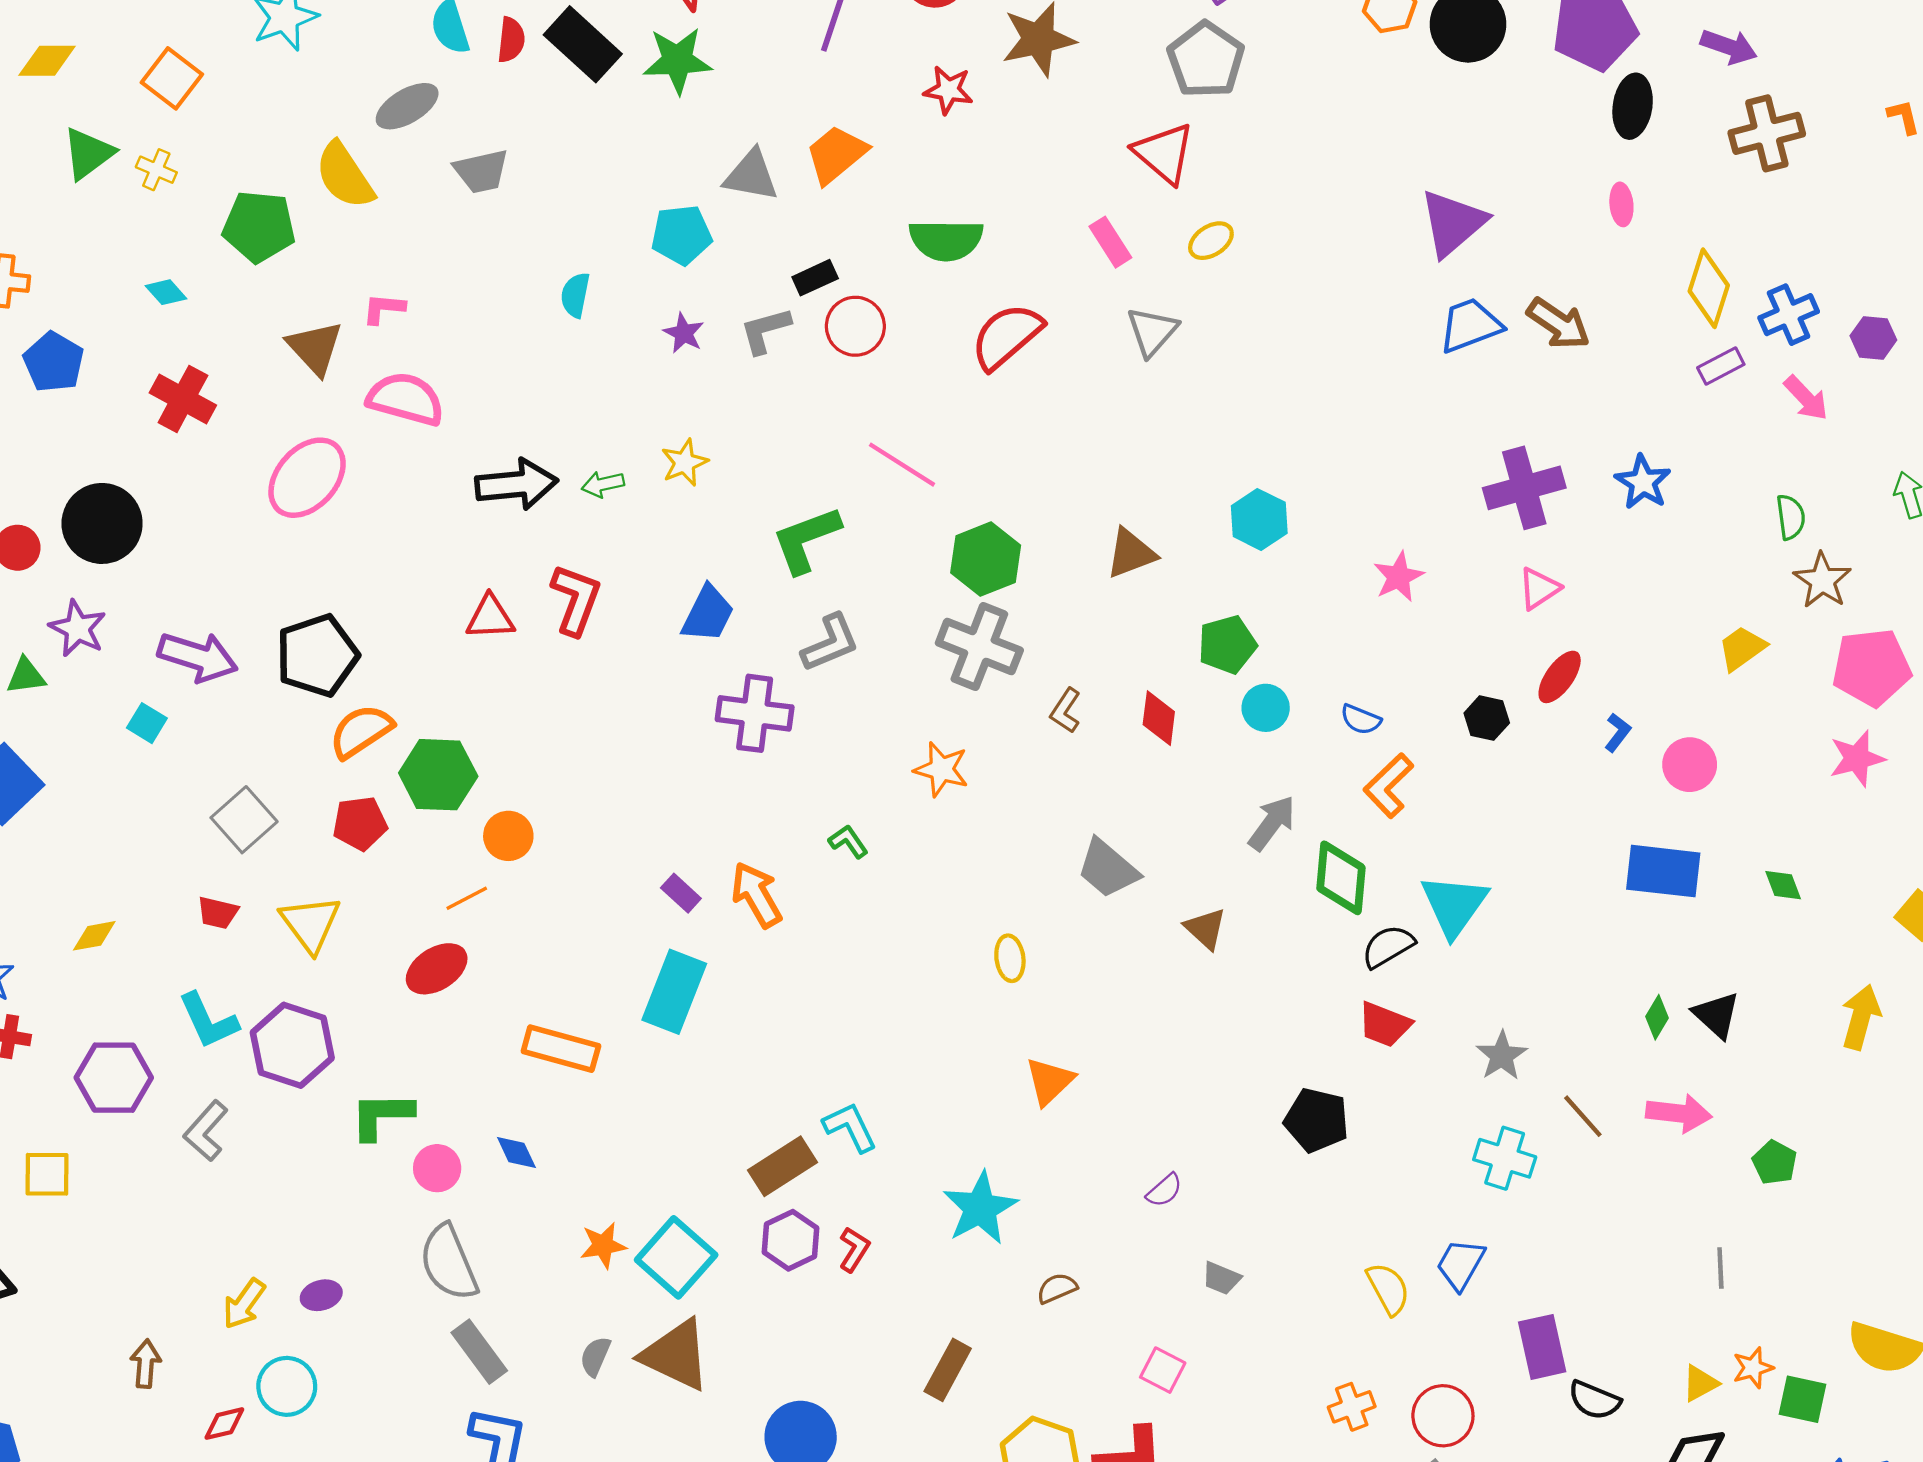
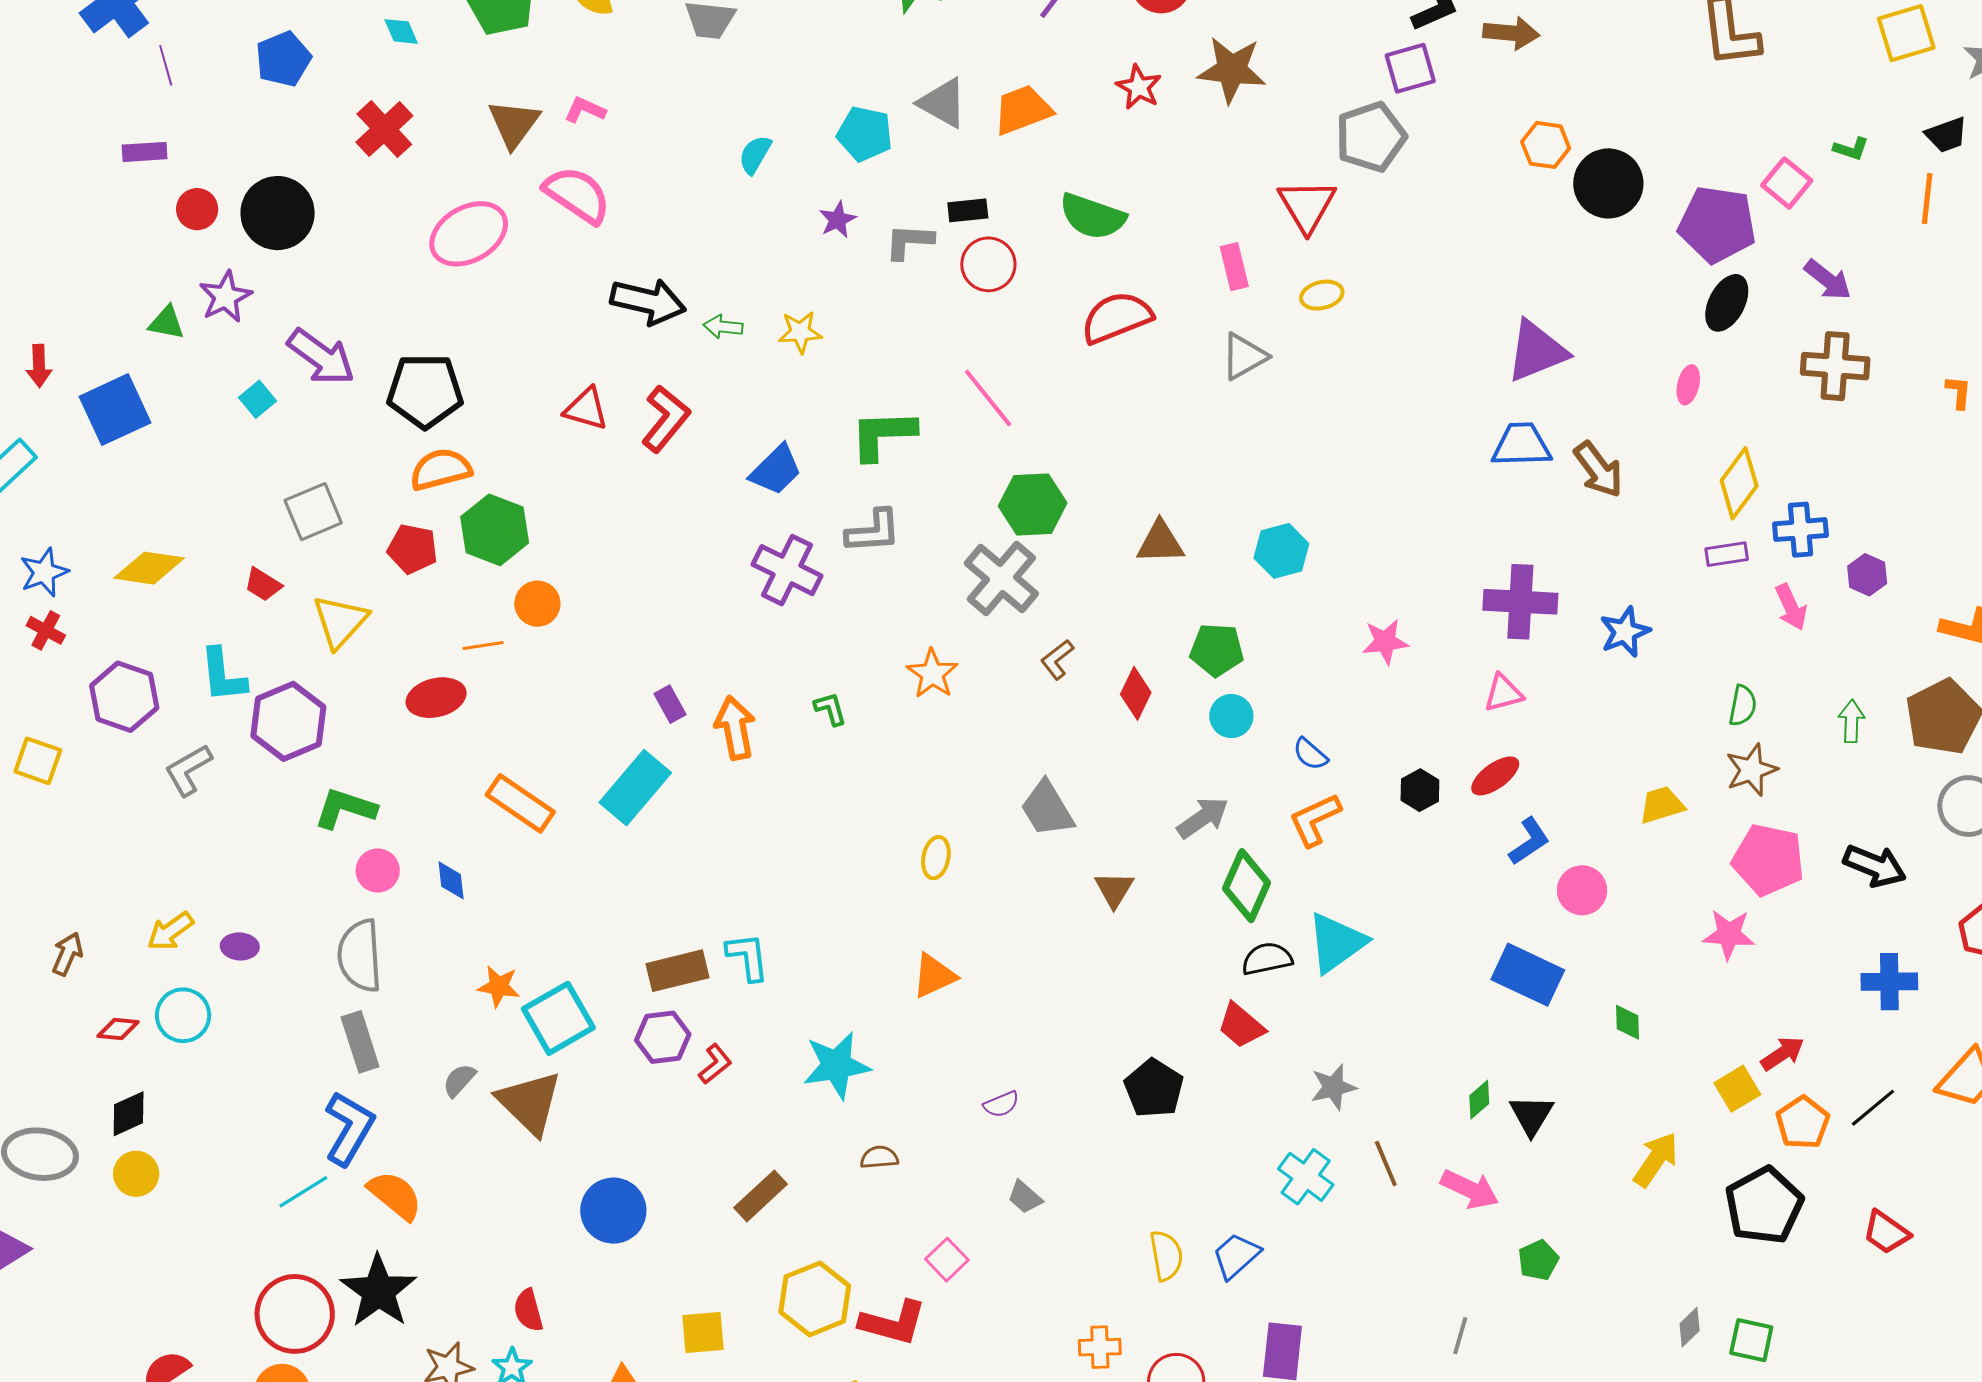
blue L-shape: (1618, 732) -> (1529, 841), size x1.4
yellow diamond: (94, 936) -> (149, 568), size x1.6

